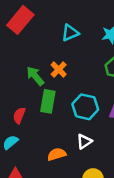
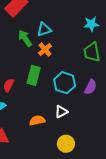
cyan triangle: (70, 33) -> (44, 30), moved
green arrow: (35, 76) -> (25, 38), moved

